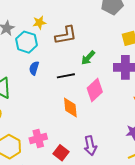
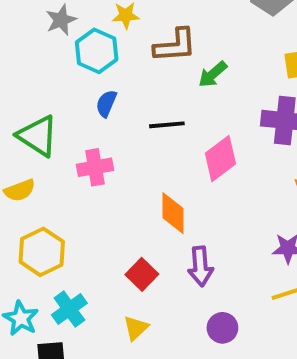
green arrow: (88, 58) -> (213, 74), moved
orange diamond: (70, 107) -> (173, 213), moved
pink cross: (38, 138) -> (95, 167), moved

